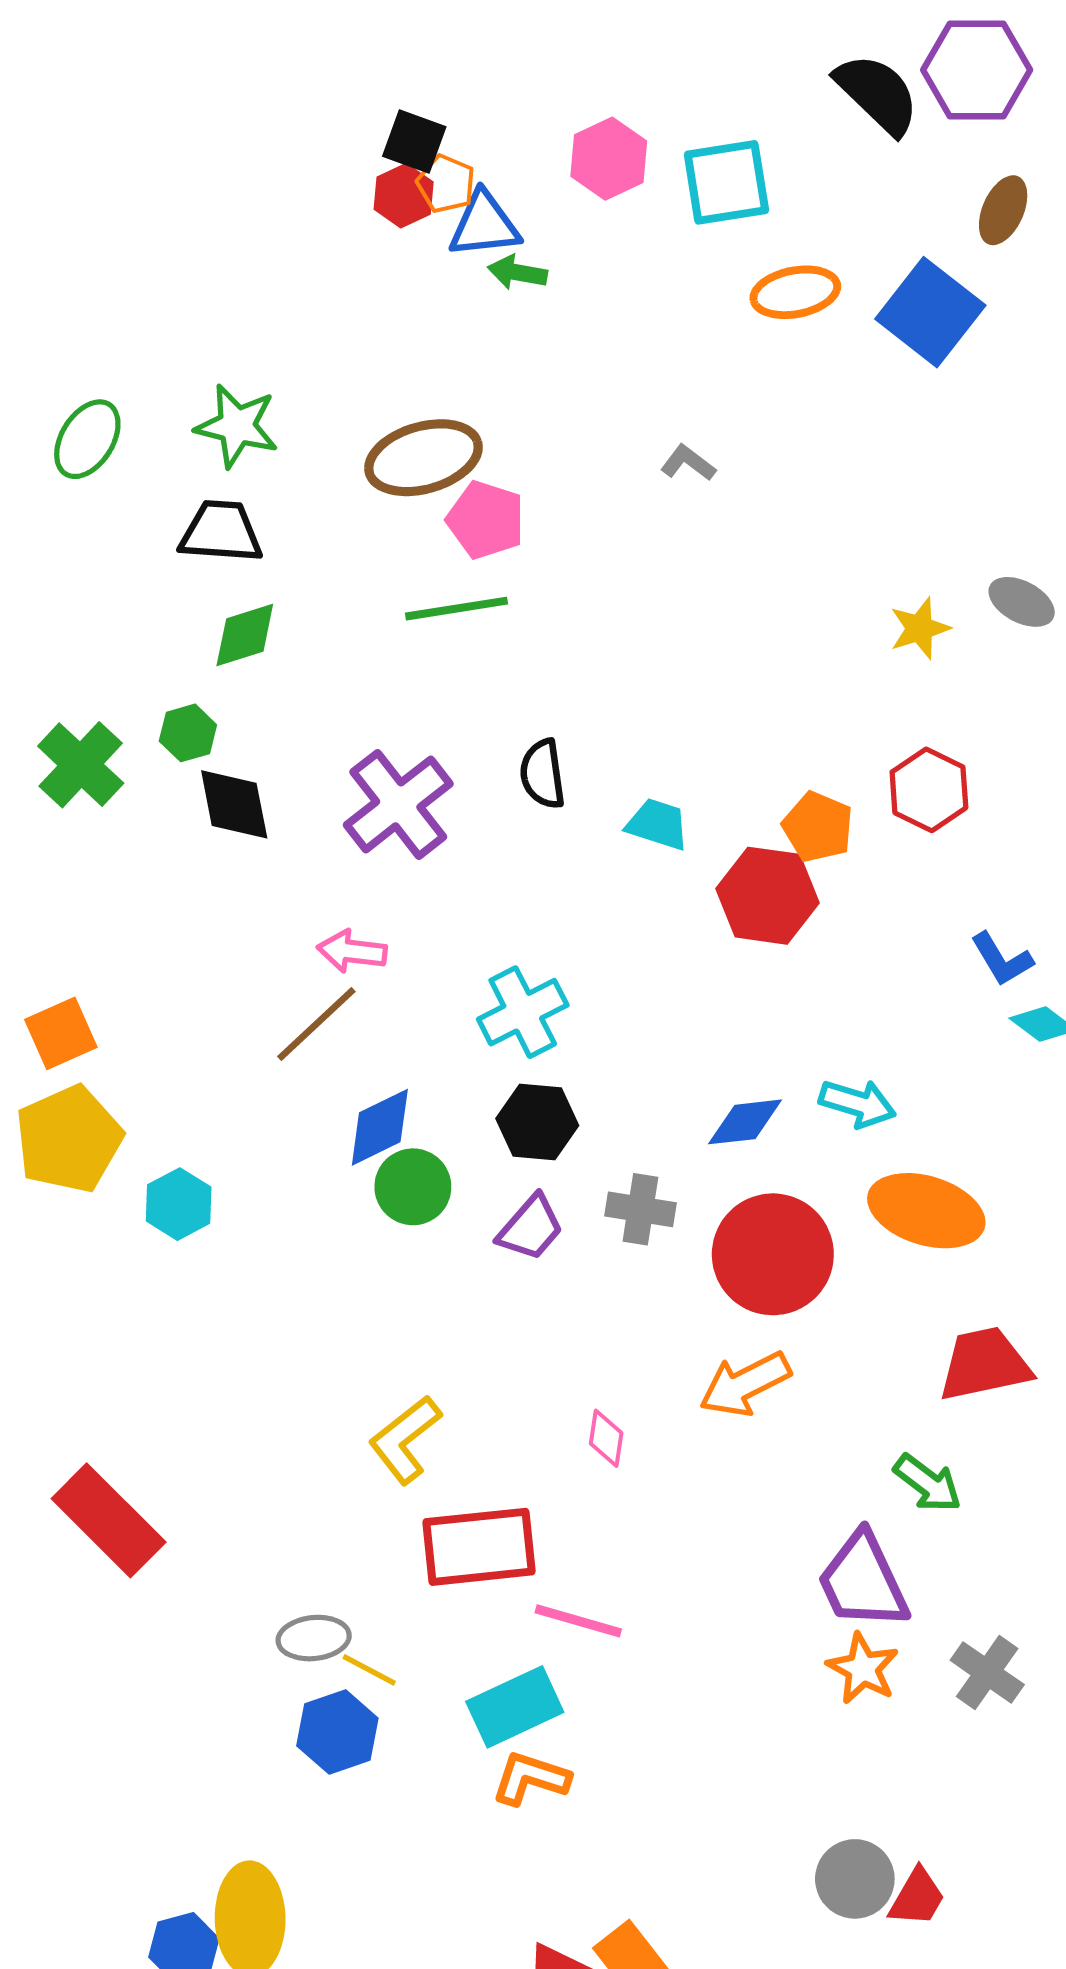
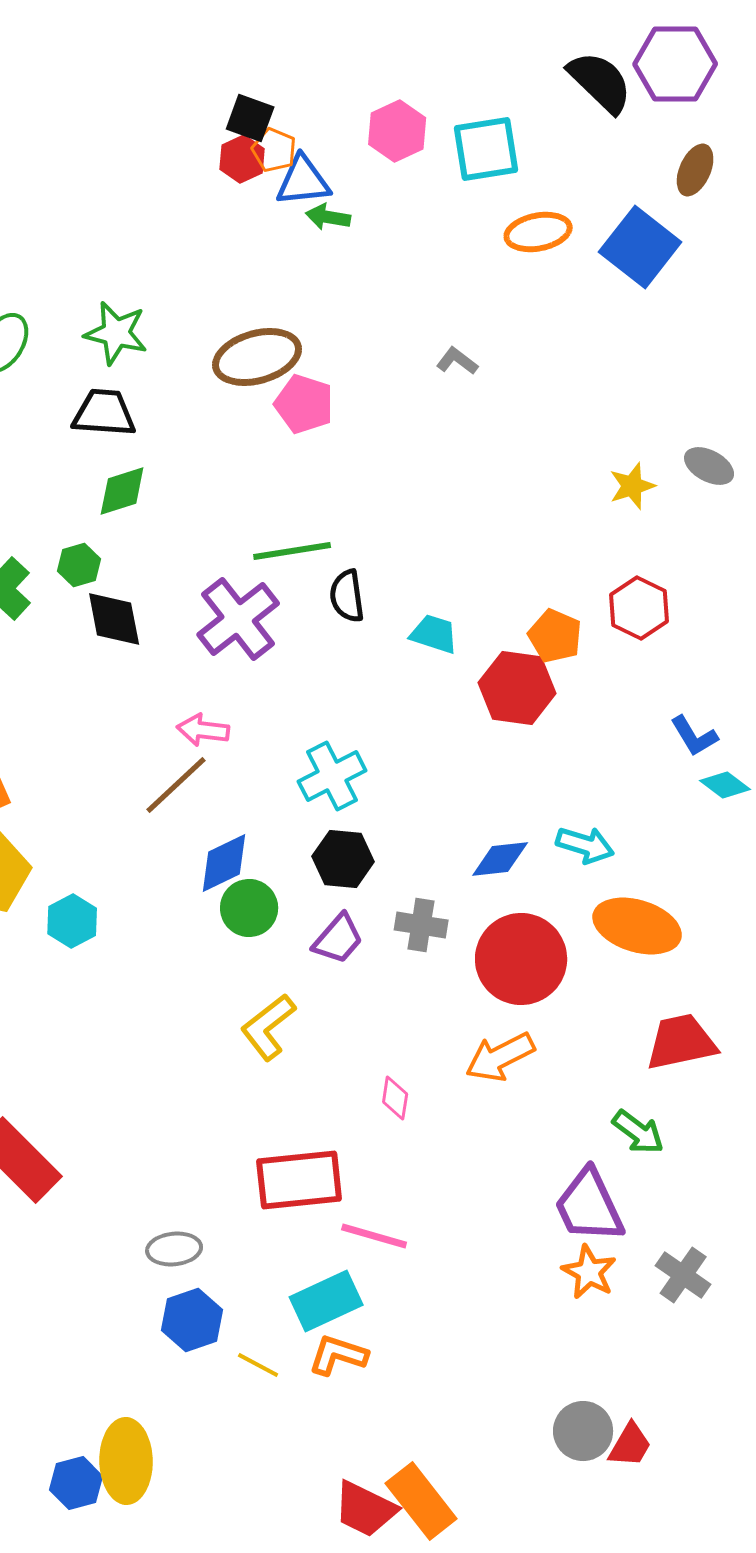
green line: (457, 609) -> (292, 551), moved
yellow L-shape: (405, 1440) -> (268, 1027), moved
yellow line: (369, 1670) -> (258, 1365), moved

